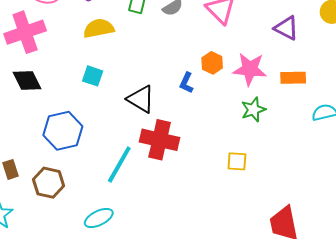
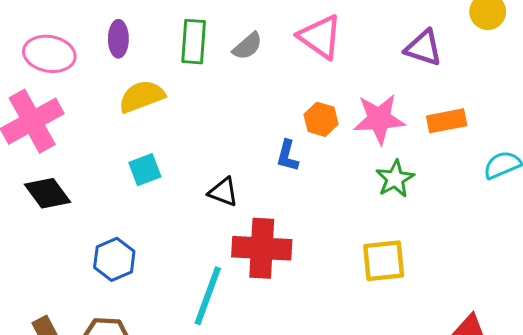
cyan square: (93, 76) -> (145, 170), turned -30
black triangle: (141, 99) -> (223, 192), size x0.7
blue hexagon: (63, 131) -> (114, 259), size x0.7
yellow square: (237, 161) -> (384, 261), size x1.4

